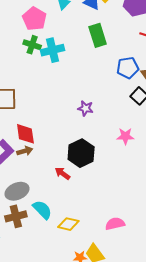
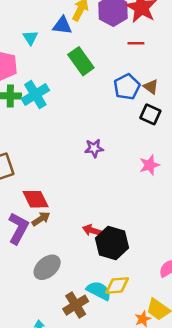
black hexagon: (81, 153) -> (112, 243), moved
cyan semicircle: (42, 210) -> (99, 291), moved
brown cross: (16, 216) -> (76, 305), moved

